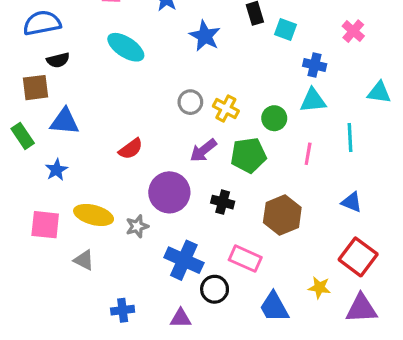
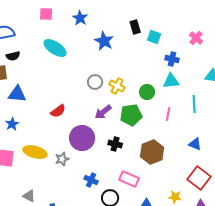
gray triangle: (84, 260) -> (29, 196), moved
blue cross: (184, 260) -> (91, 180), size x0.6

